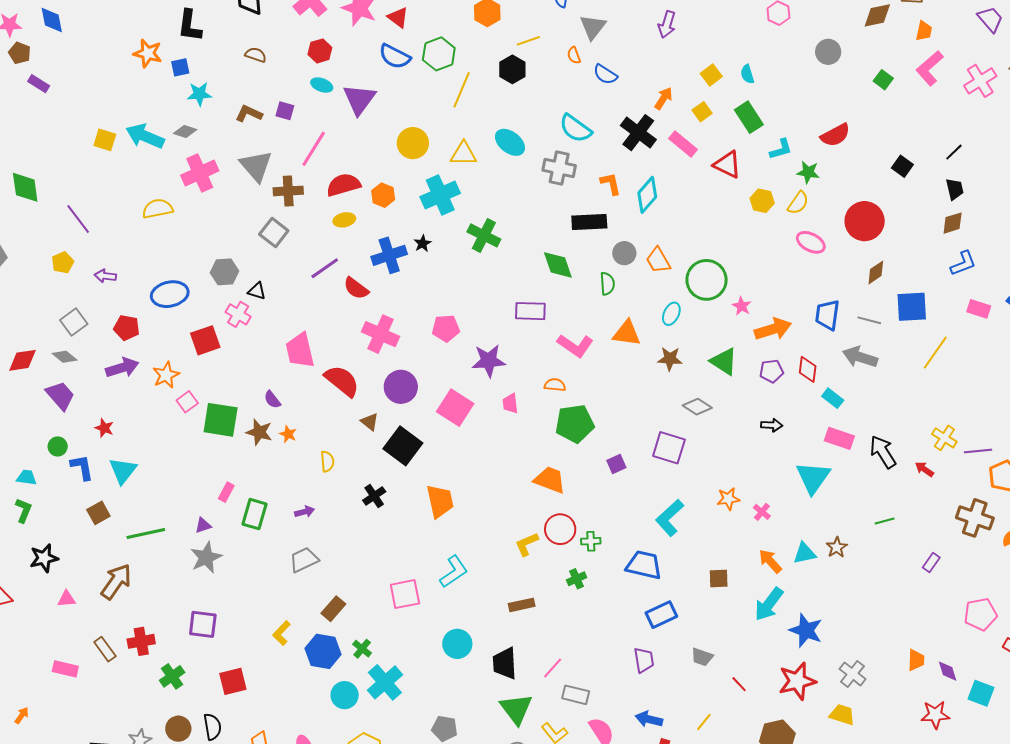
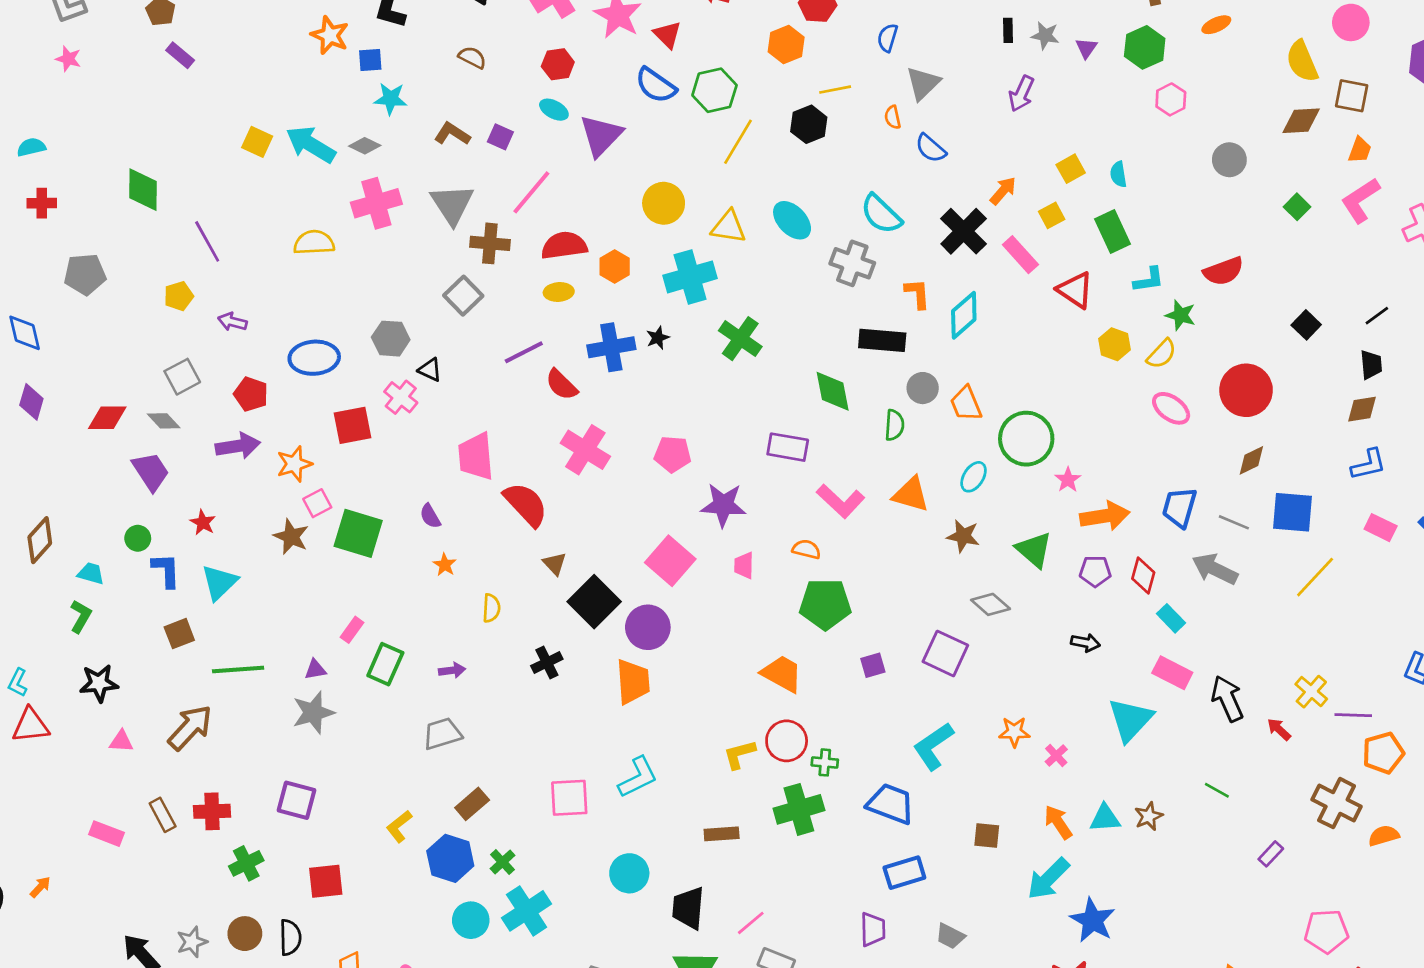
purple circle: (401, 387) -> (648, 627), moved
brown star: (259, 432) -> (291, 537), moved
green line: (885, 521) -> (1217, 790), turned 36
green cross: (577, 579) -> (799, 809), size x1.8

